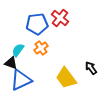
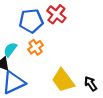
black arrow: (91, 68) -> (91, 84), moved

